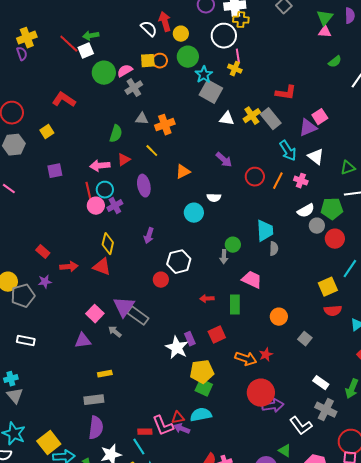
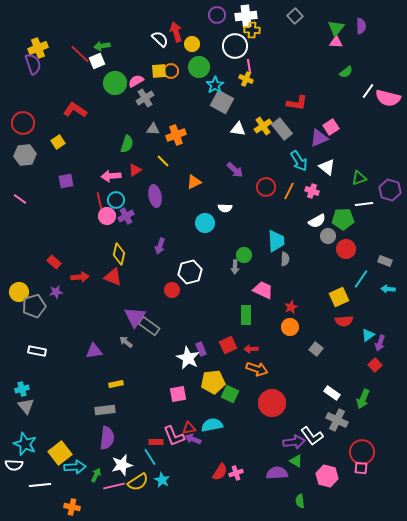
purple semicircle: (22, 54) -> (33, 64), size x1.5
red arrow: (207, 299) -> (251, 349), moved
pink square: (95, 314) -> (178, 394), moved, turned 36
red star: (266, 355) -> (291, 307), moved
green square: (204, 388) -> (230, 394), moved
purple arrow: (273, 406) -> (294, 442), moved

